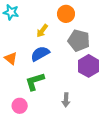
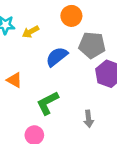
yellow arrow: (42, 31) -> (31, 32), moved, turned 32
blue semicircle: (40, 54) -> (57, 57), moved

